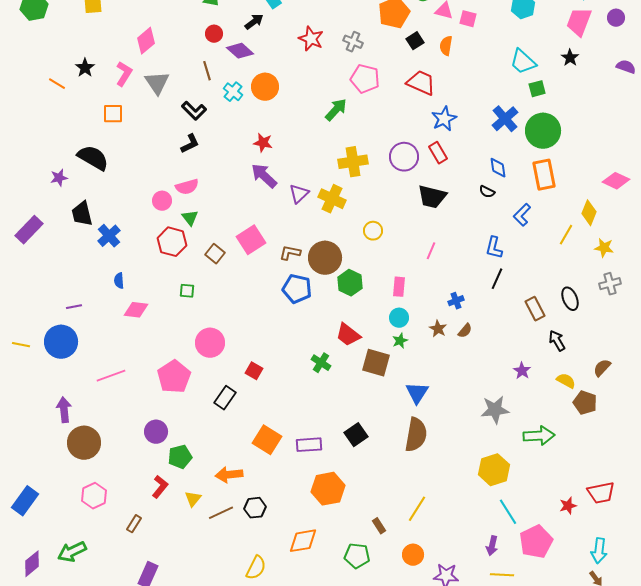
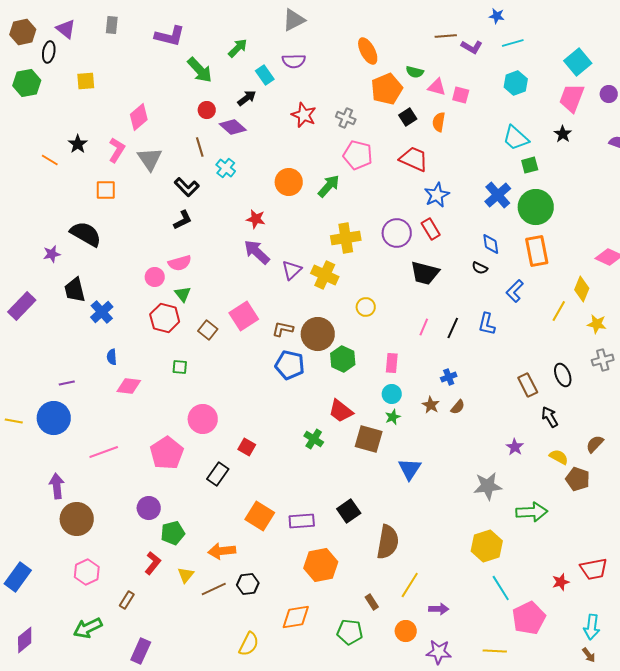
orange circle: (265, 87) -> (289, 182), moved
black line: (497, 279) -> (453, 328), moved
brown semicircle: (416, 435) -> (388, 542), moved
purple arrow: (492, 546) -> (439, 609), moved, turned -102
green arrow: (72, 552) -> (88, 628), moved

